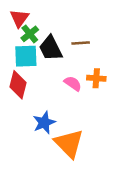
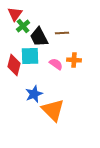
cyan square: (26, 56) -> (30, 56), moved

